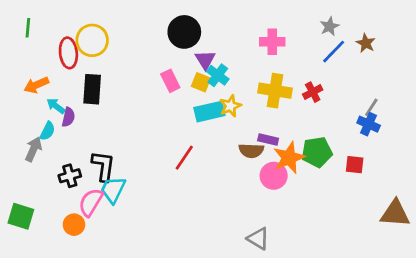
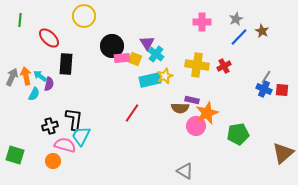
black circle: (184, 32) -> (112, 46), moved
yellow circle: (92, 40) -> (84, 16), moved
pink cross: (272, 42) -> (202, 22), moved
red ellipse: (68, 53) -> (49, 38), turned -40
pink rectangle: (170, 81) -> (122, 58), turned -70
yellow square: (201, 82) -> (135, 59), moved
orange arrow: (36, 85) -> (26, 76), moved, turned 102
gray arrow: (34, 149) -> (12, 77), moved
green pentagon: (317, 152) -> (238, 134), moved
red square: (355, 165) -> (282, 90), moved
pink semicircle: (91, 202) -> (65, 145), turned 75
brown triangle: (395, 213) -> (283, 153), turned -45

